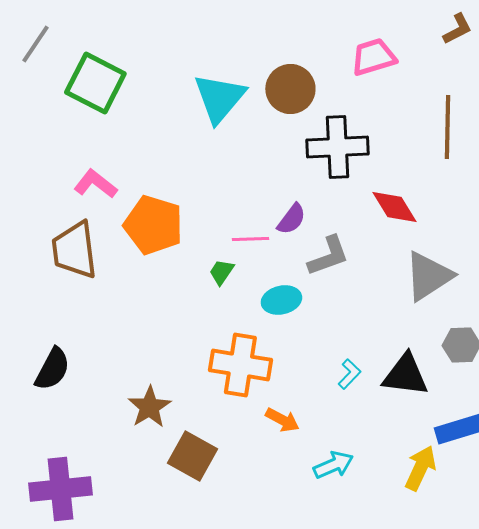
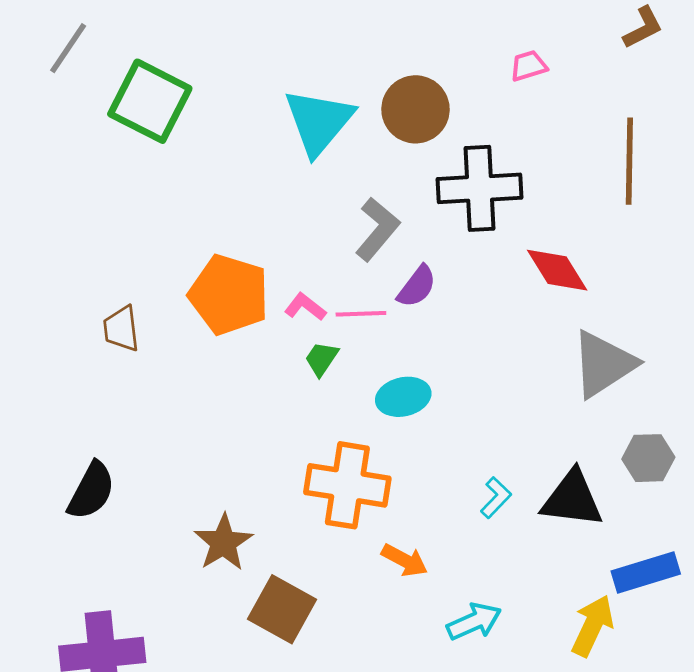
pink trapezoid: (373, 57) -> (529, 66), size x0.6
pink L-shape: (95, 184) -> (305, 307), moved, size x0.7
brown trapezoid: (74, 250) -> (121, 329), size x0.6
gray L-shape: (328, 256) -> (377, 229), moved, turned -30

